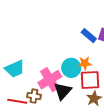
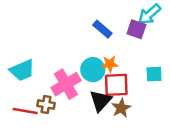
blue rectangle: (89, 36) -> (102, 29), moved
black triangle: (63, 91) -> (101, 101), moved

